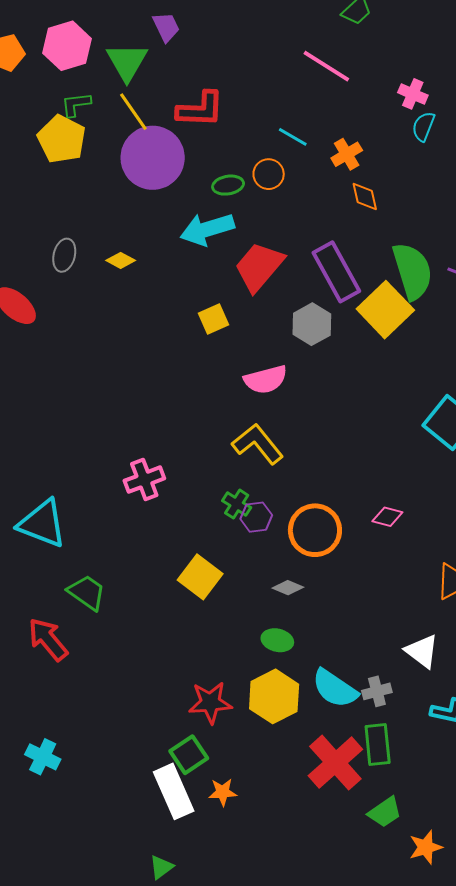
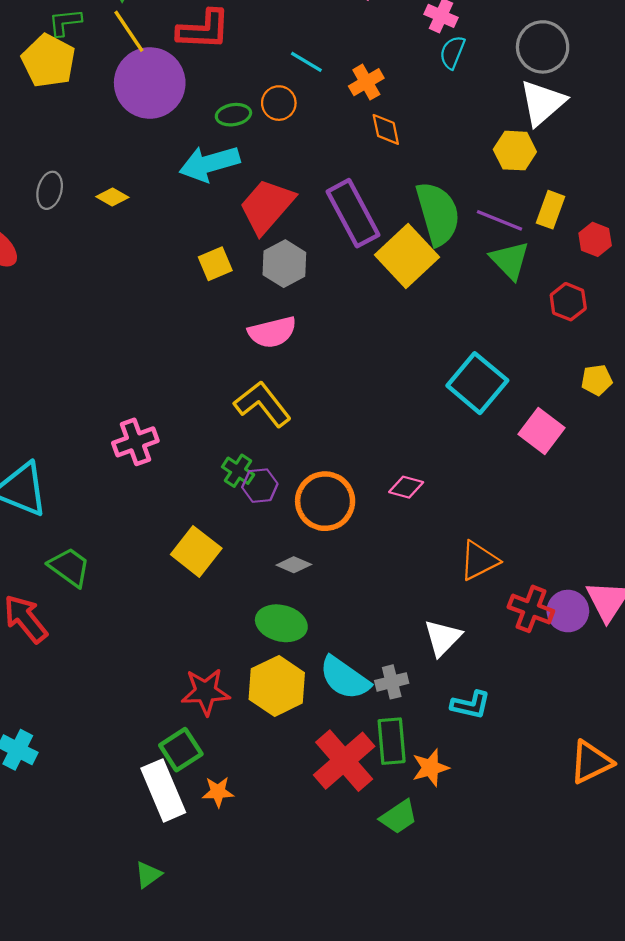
gray hexagon: (312, 324) -> (284, 264), moved
green ellipse: (277, 640) -> (281, 623), size x1.4
white triangle: (422, 651) -> (443, 638), turned 36
orange star: (426, 847) -> (430, 768), moved

